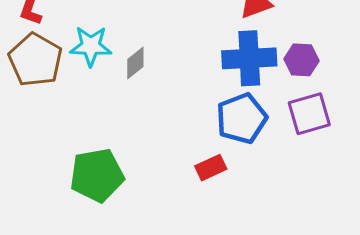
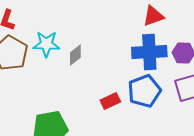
red rectangle: (211, 168) -> (110, 101), moved

